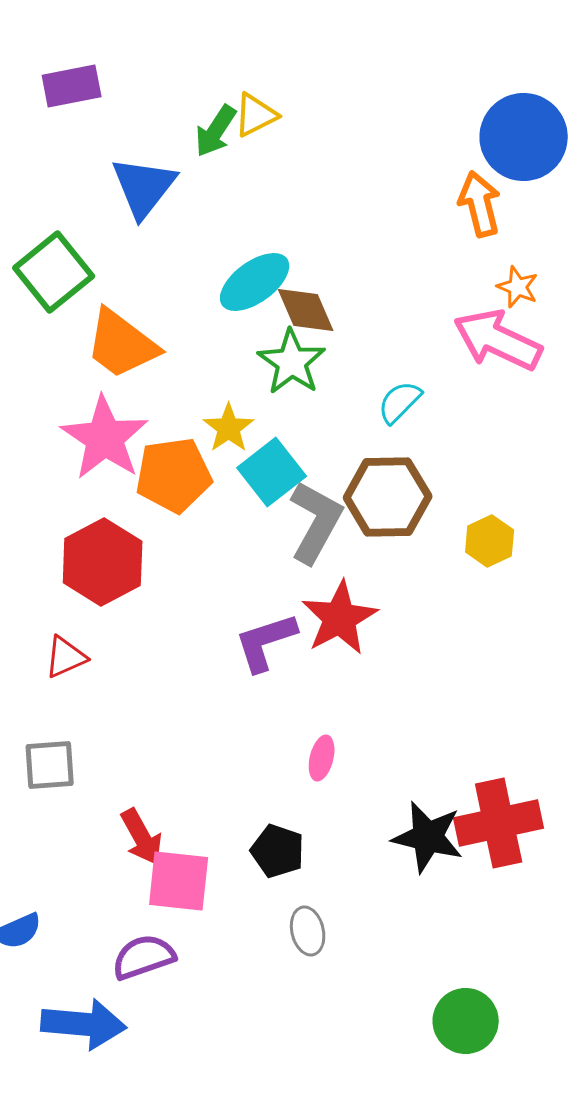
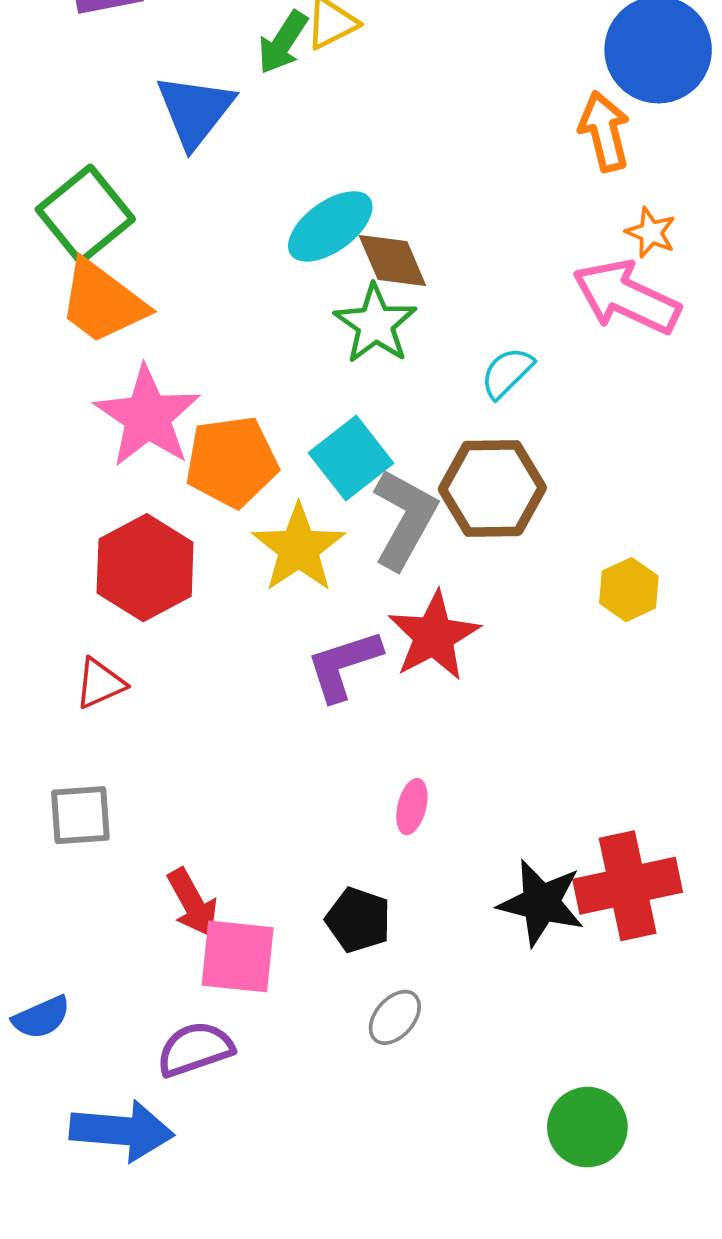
orange trapezoid: (122, 344) -> (102, 302), moved
yellow star: (229, 428) -> (299, 548), moved, size x1.5
yellow hexagon: (490, 541) -> (629, 590), moved
gray ellipse: (308, 931) -> (395, 1017), turned 54

